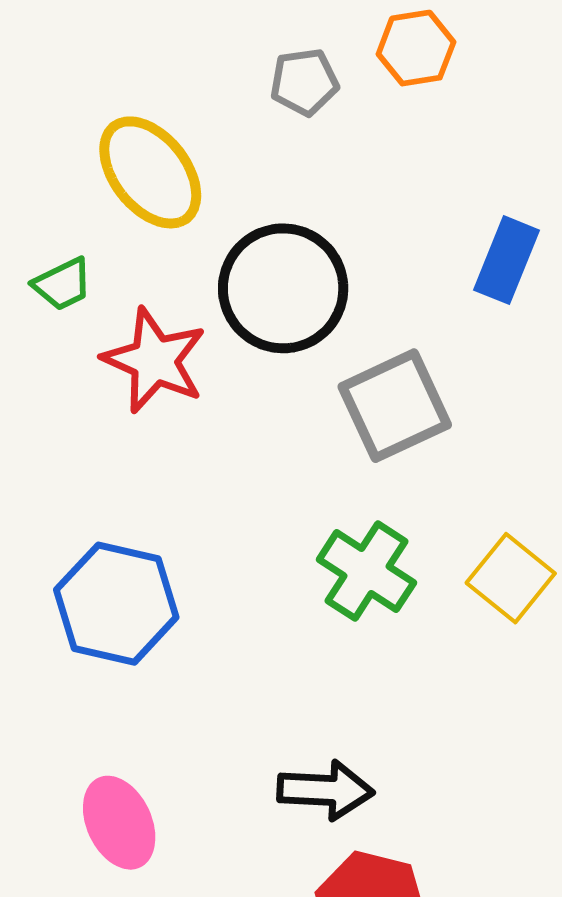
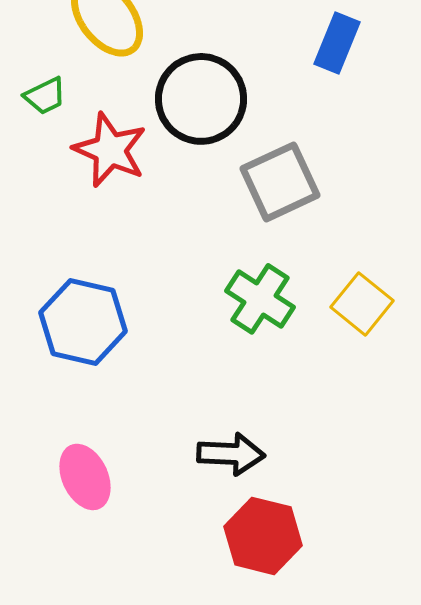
blue rectangle: (506, 260) -> (337, 43), moved

